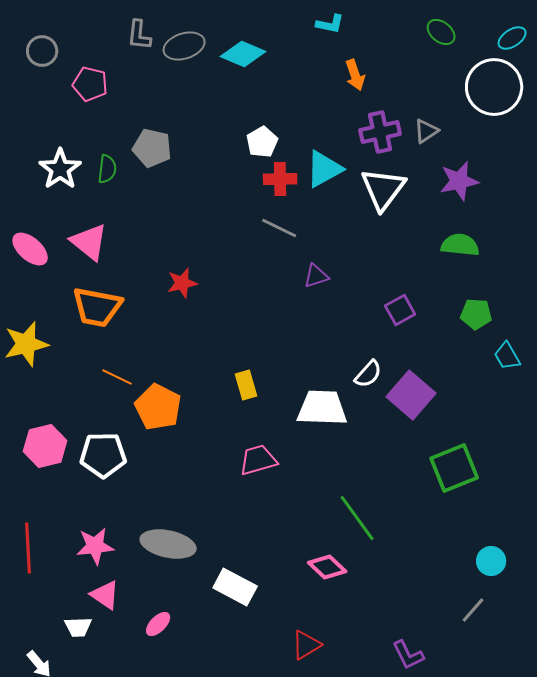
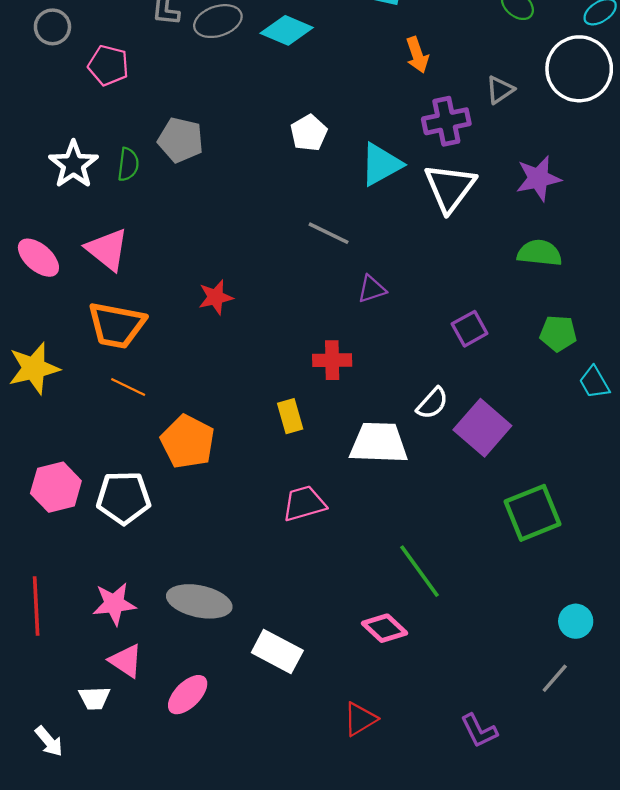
gray triangle: (426, 131) -> (500, 90), moved
red cross: (280, 179) -> (332, 360), moved
orange line: (117, 377) -> (128, 387), moved
pink ellipse: (158, 624) -> (188, 695), size x1.4

